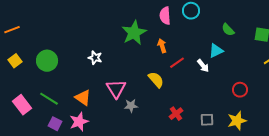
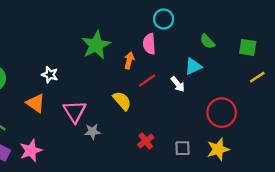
pink semicircle: (165, 16) -> (149, 44), moved
orange arrow: (162, 46) -> (129, 60), turned 32
red circle: (240, 90) -> (222, 113), size x1.6
orange triangle: (83, 98) -> (36, 103), moved

